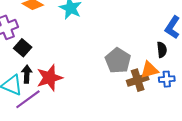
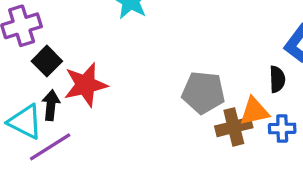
gray pentagon: (118, 61) -> (203, 93), turned -30
red star: (50, 78) -> (86, 85), moved

